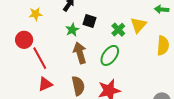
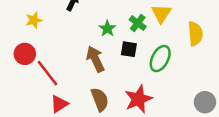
black square: (89, 21) -> (129, 49), moved
green star: (72, 30) -> (107, 29), moved
green ellipse: (110, 55) -> (160, 59), moved

